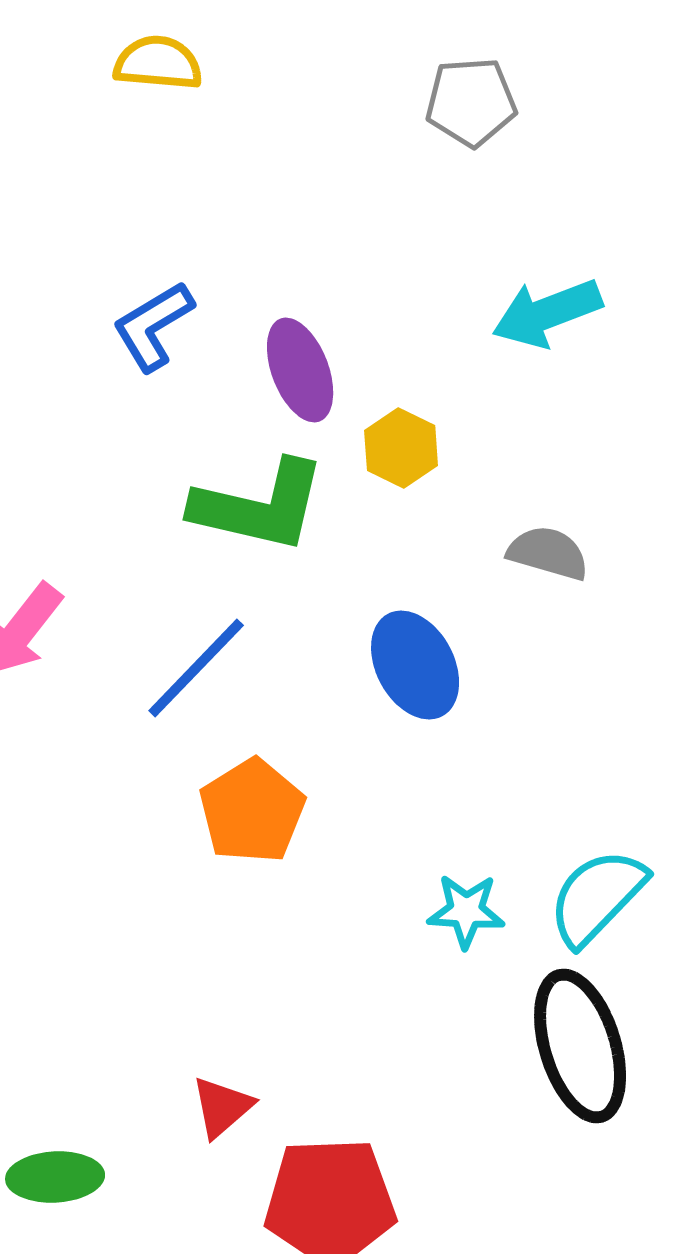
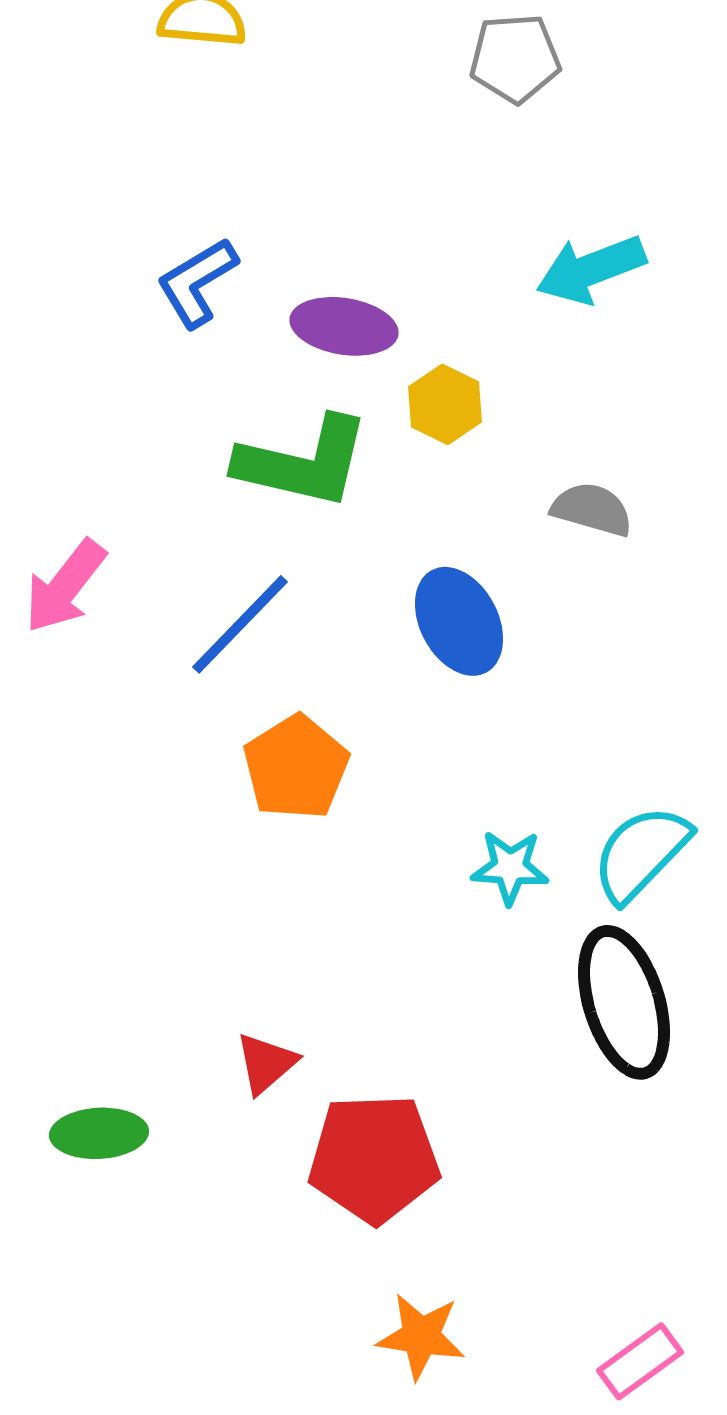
purple ellipse: (300, 370) -> (344, 326), turned -60

